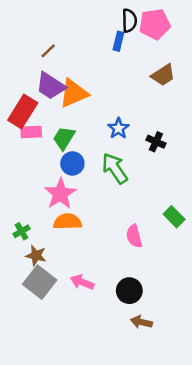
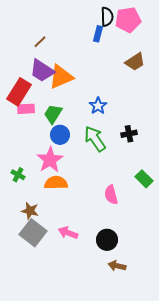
black cross: (156, 142) -> (129, 134), moved, turned -35
green cross: (22, 231) -> (18, 175), moved, turned -32

